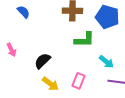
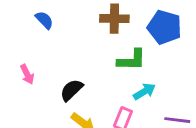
cyan arrow: (106, 62) -> (144, 91), moved, turned -70

